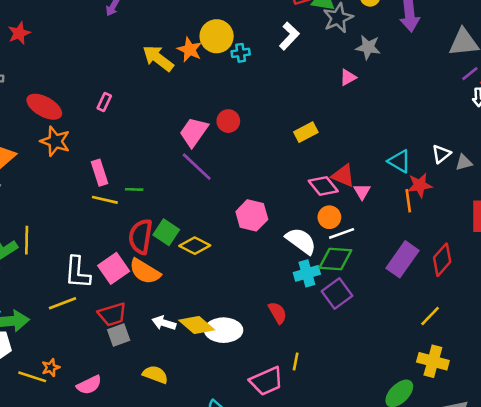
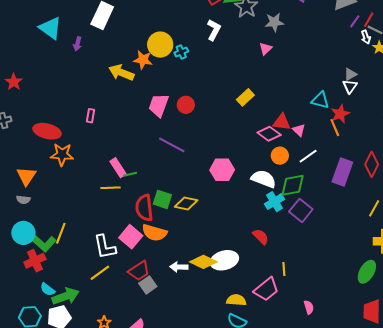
pink trapezoid: (194, 132) -> (159, 105), moved
gray triangle: (464, 162) -> (350, 74), moved
pink rectangle: (100, 173) -> (118, 168), moved
white line: (342, 233) -> (308, 156), moved
yellow line: (27, 240) -> (61, 233), turned 35
yellow semicircle: (155, 375) -> (236, 300), moved

